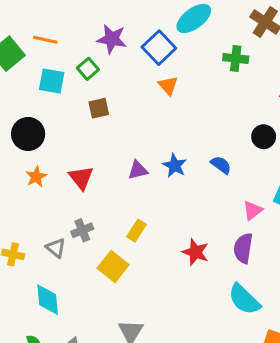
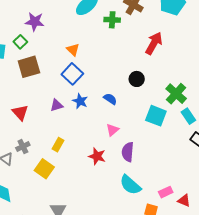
blue square: (159, 48) -> (72, 74), moved
green cross: (236, 58) -> (112, 20), moved
brown square: (99, 108) -> (29, 67), size x1.6
pink triangle: (253, 210) -> (112, 130), moved

